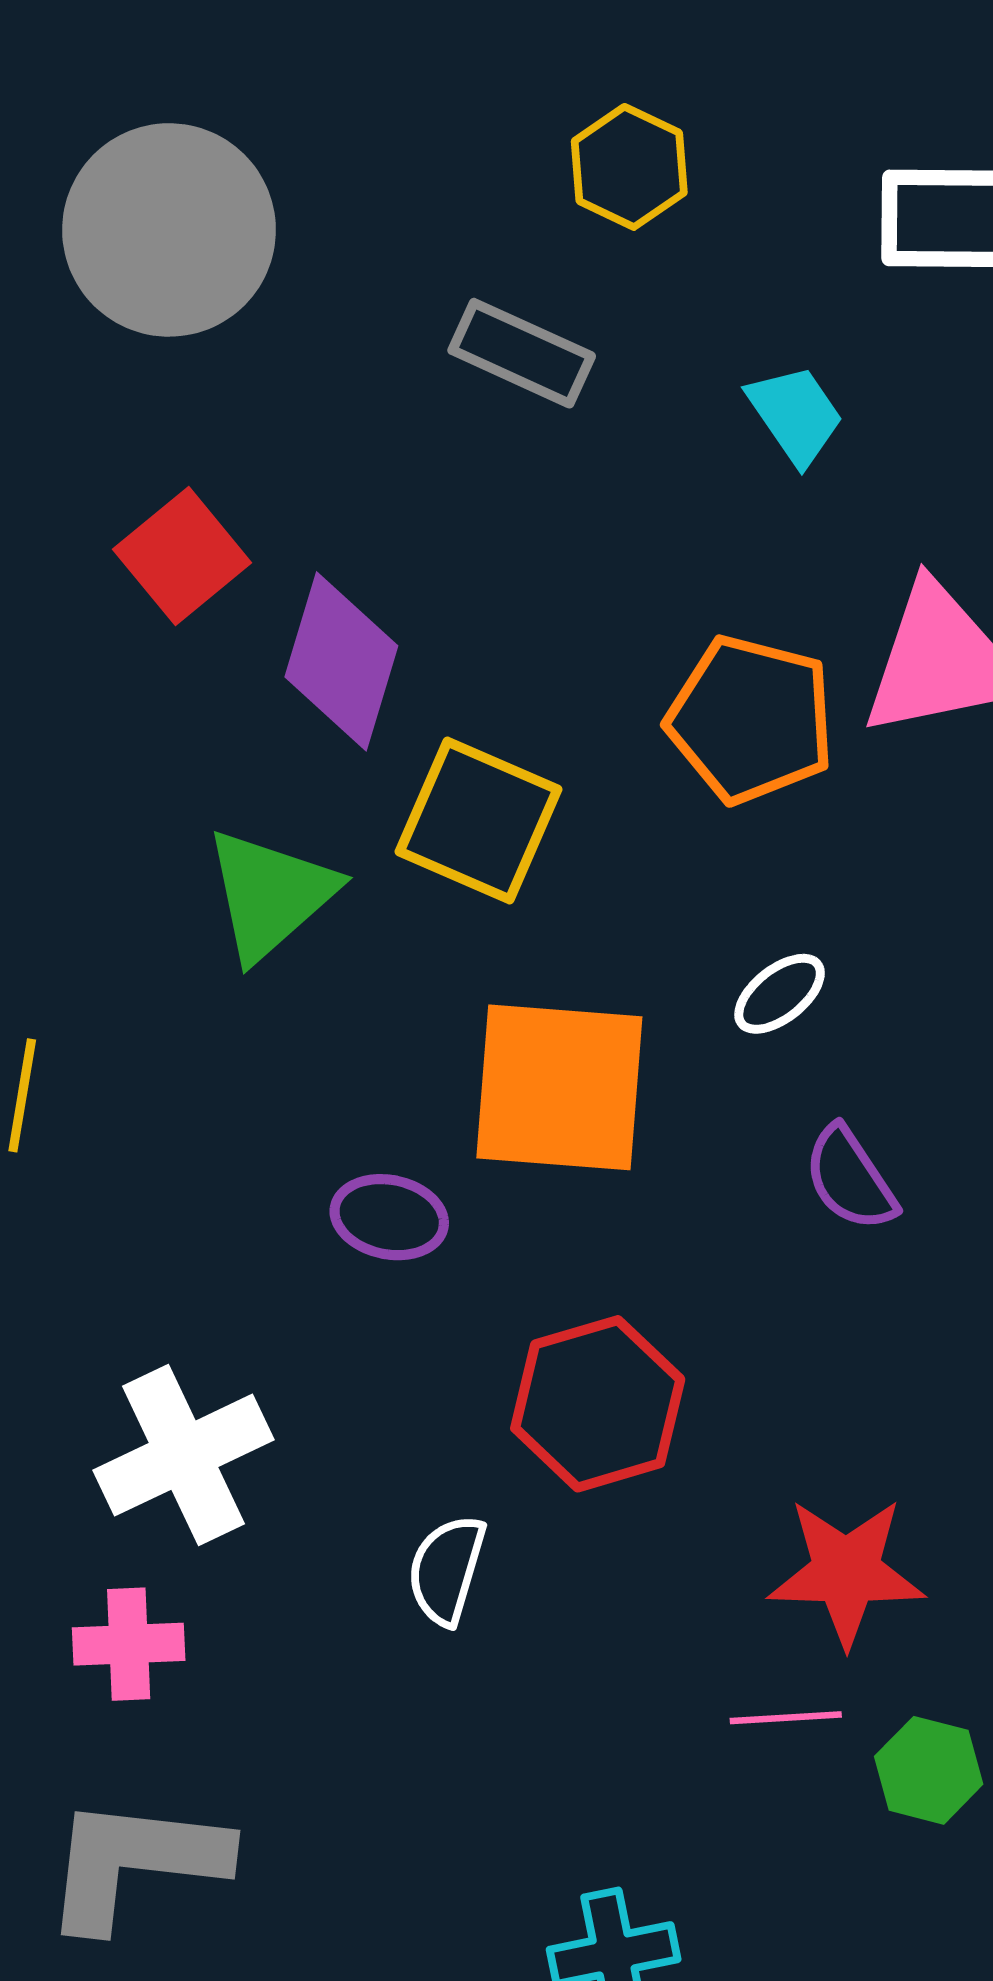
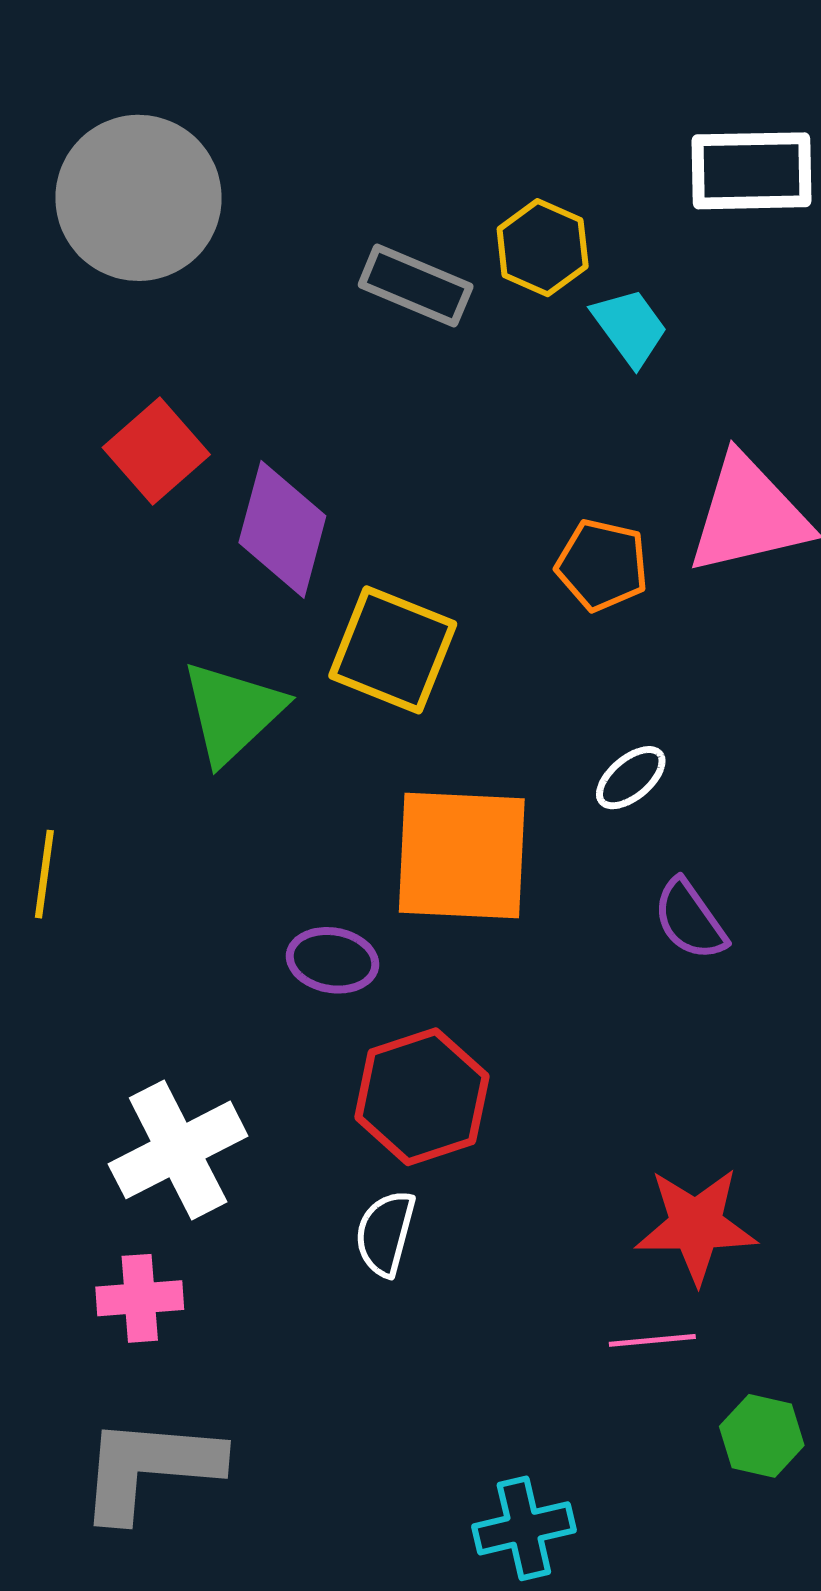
yellow hexagon: (629, 167) -> (543, 248), moved
orange pentagon: (751, 719) -> (602, 565), size x0.7
red hexagon: (598, 1404) -> (422, 1097), moved
green hexagon: (929, 1770) -> (762, 1436), moved

